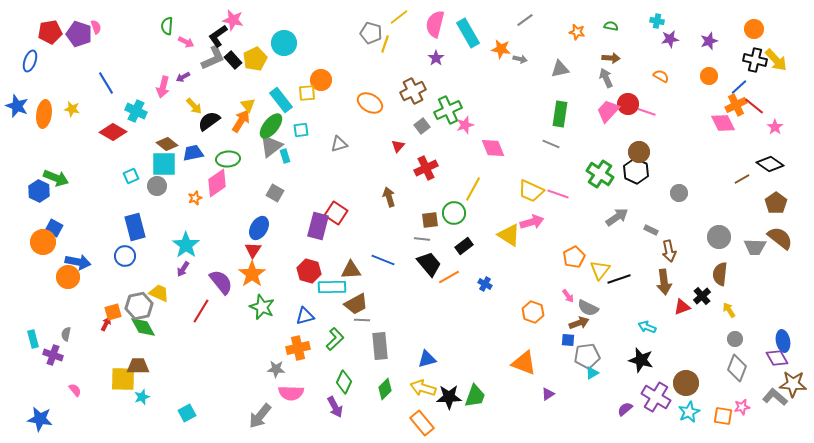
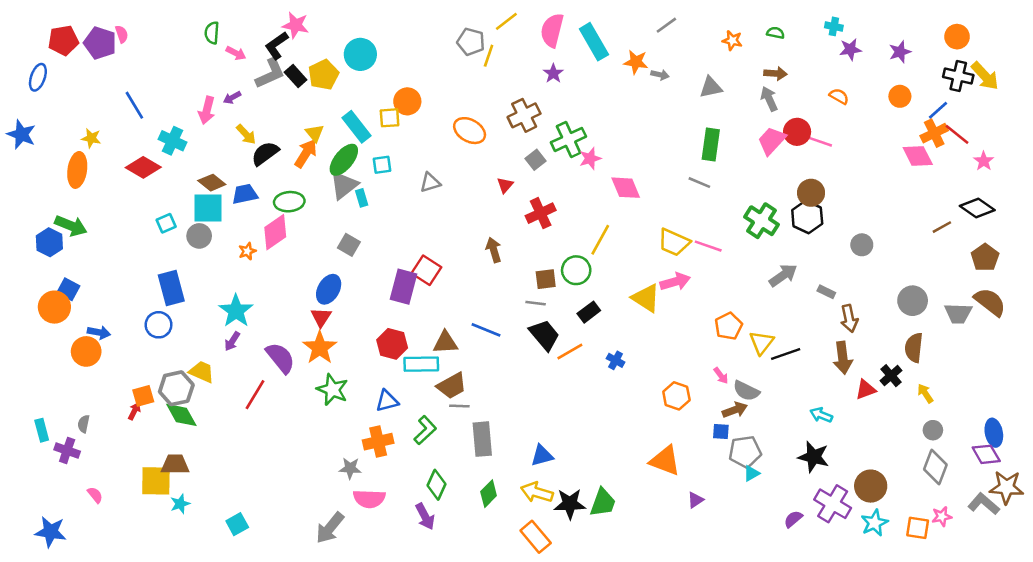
orange ellipse: (44, 114) -> (77, 170), moved
blue arrow: (78, 262) -> (99, 332), size x0.7

